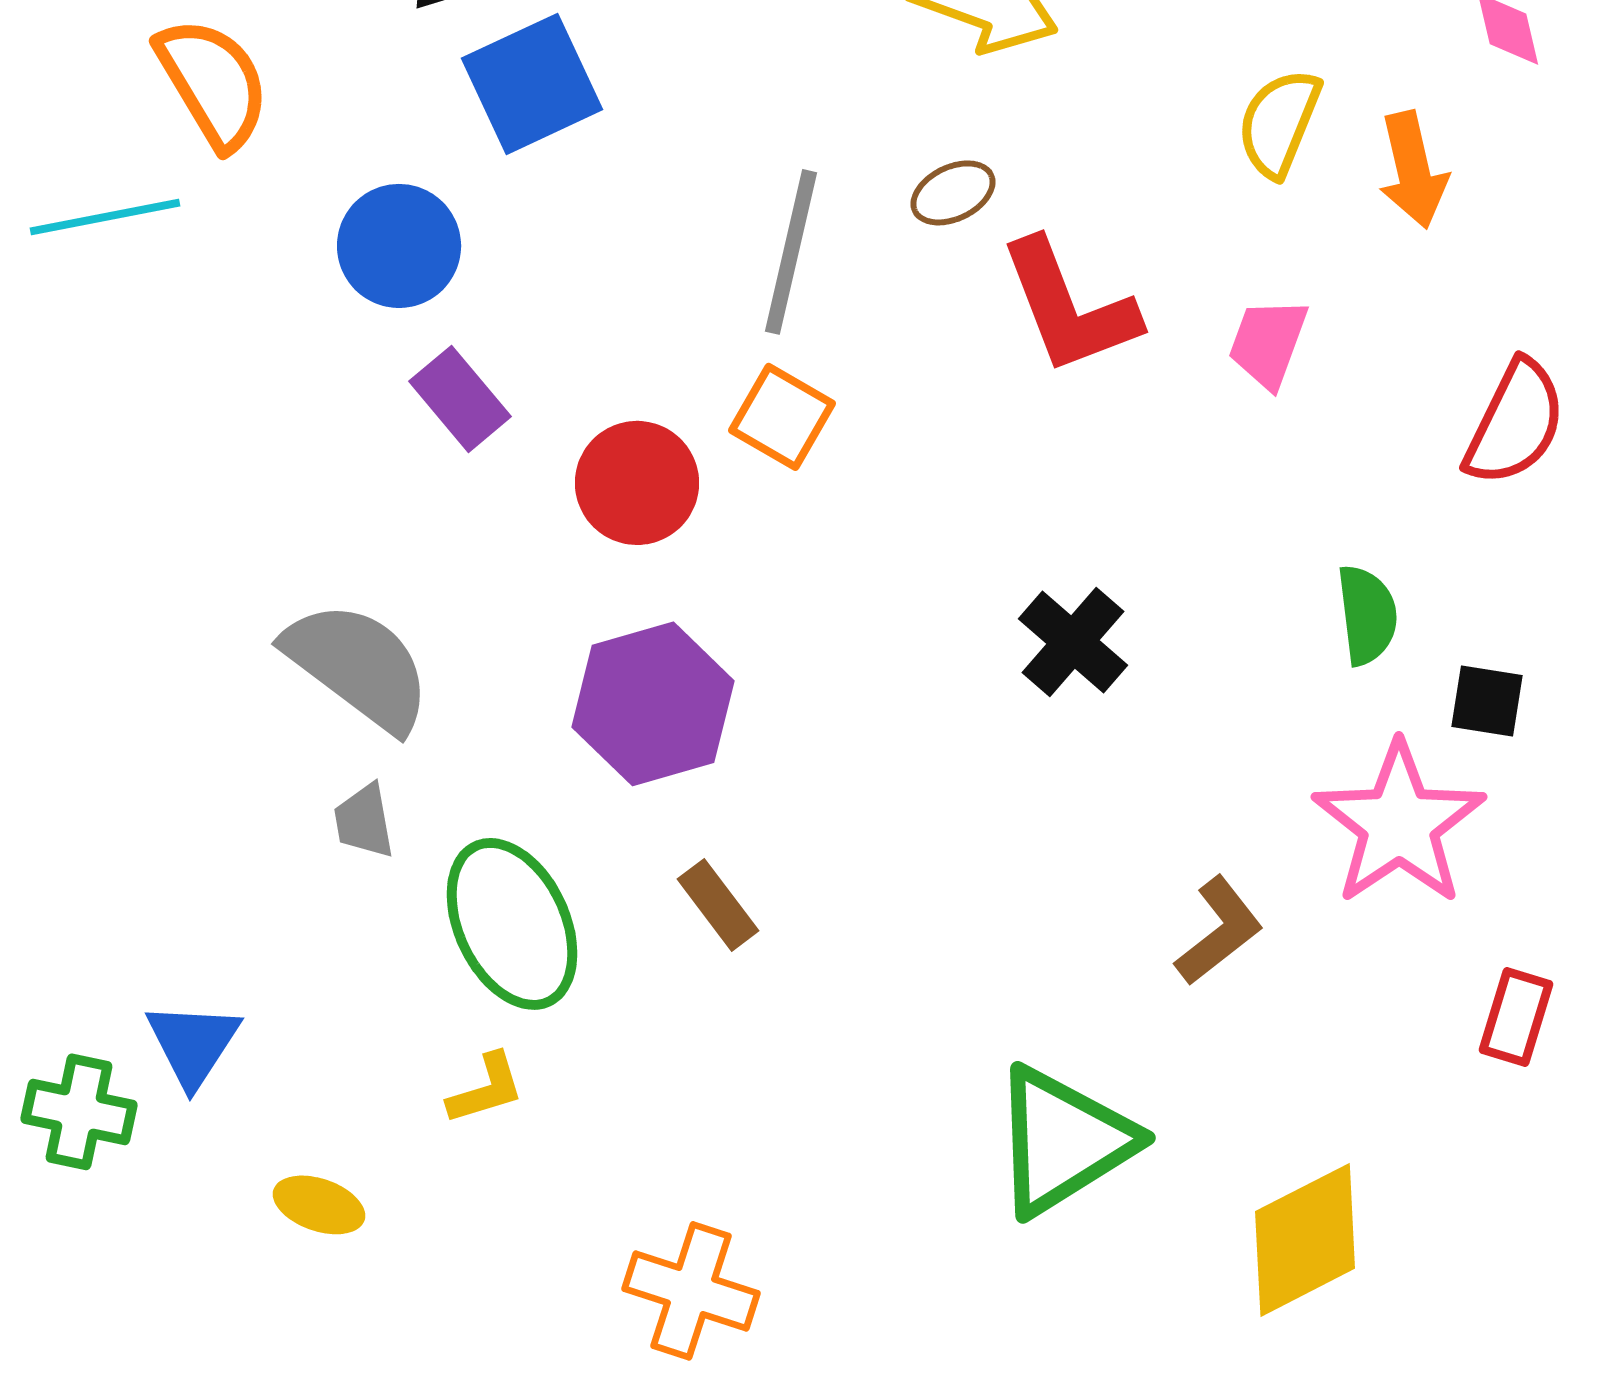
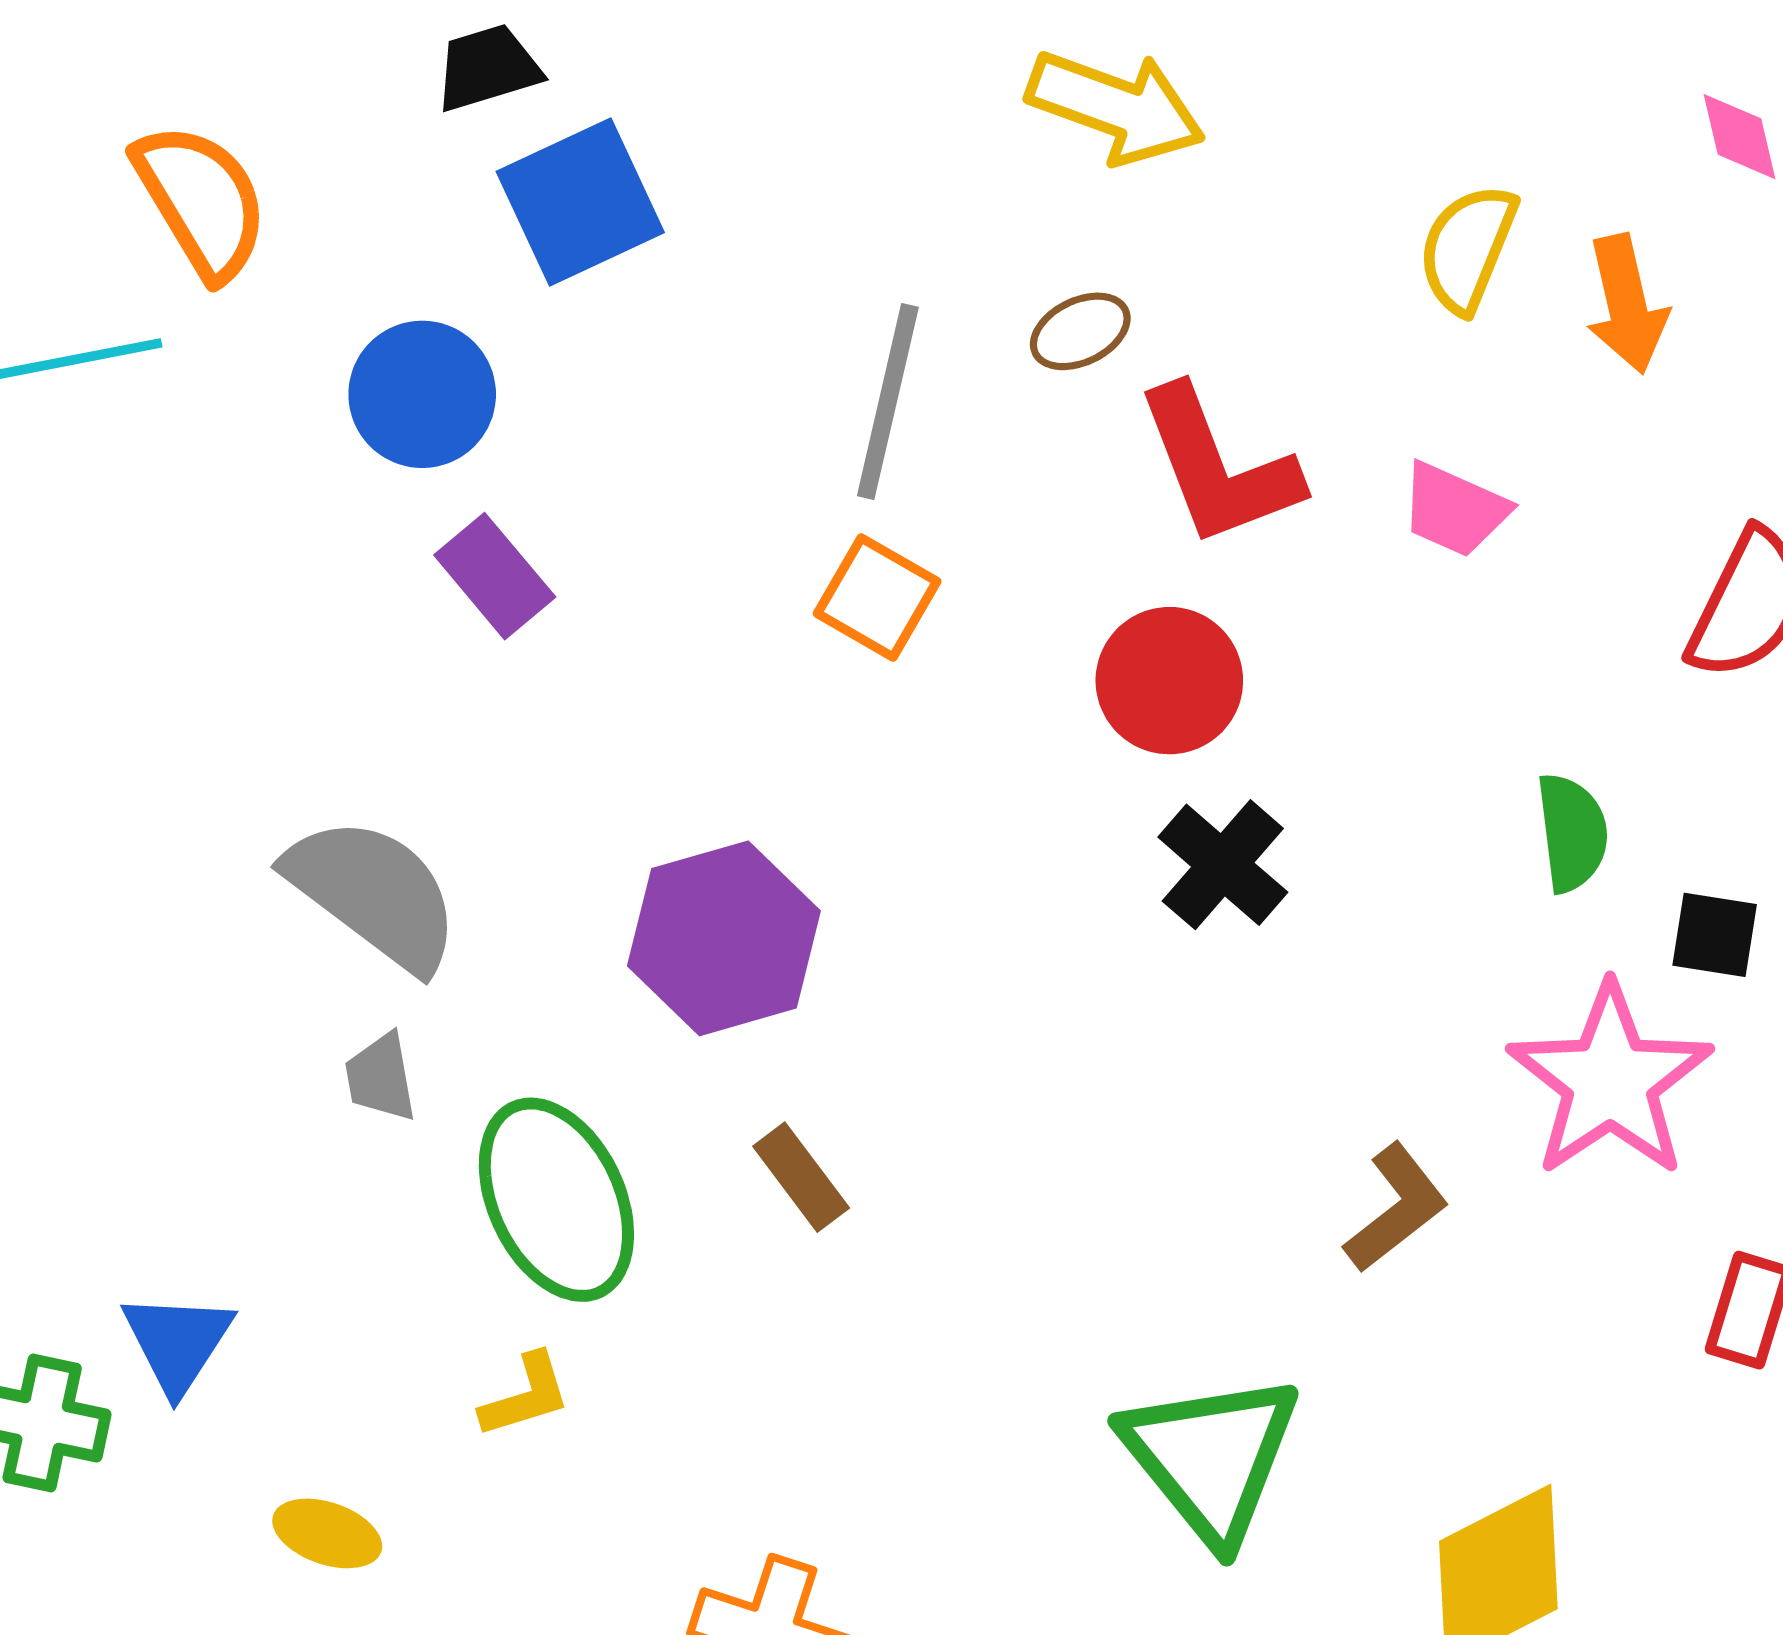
pink trapezoid: (1268, 343) -> (1454, 510), turned -86
red circle: (637, 483) -> (1169, 681), moved
green triangle: (1063, 1141) -> (1211, 1457), turned -37

